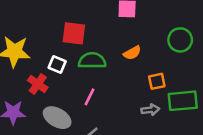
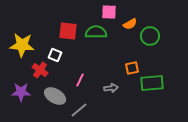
orange semicircle: (132, 53) -> (130, 24), moved
green semicircle: (92, 61) -> (96, 32), moved
gray arrow: (150, 110) -> (111, 88), moved

